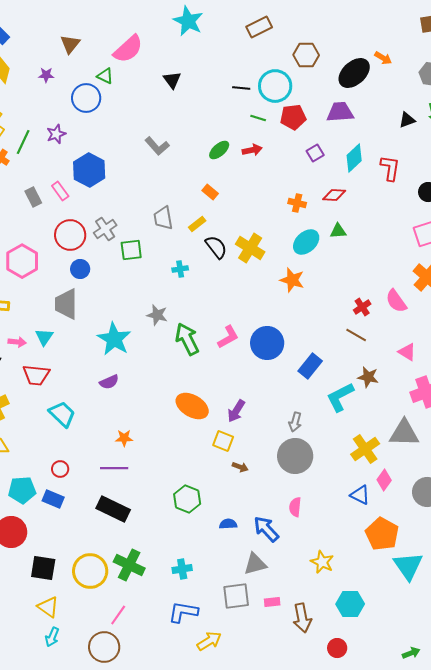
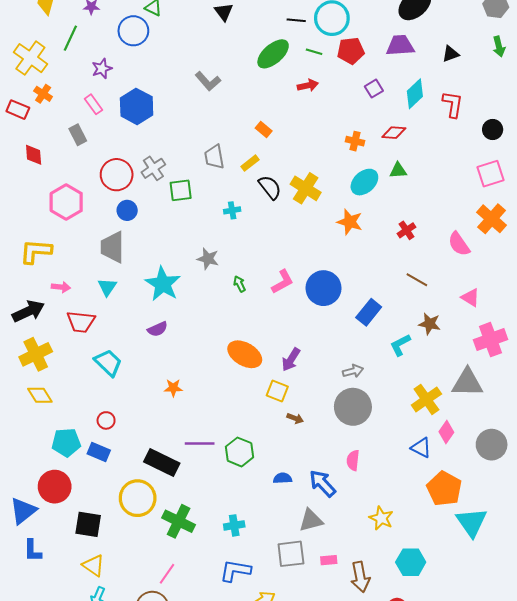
black triangle: (407, 120) -> (451, 54), moved
green line: (23, 142) -> (70, 38), moved
green ellipse: (219, 150) -> (273, 54), moved, size x1.5
pink rectangle: (60, 191) -> (93, 104), moved
red cross: (362, 307) -> (406, 230), moved
cyan triangle: (44, 337) -> (107, 287), moved
green arrow: (187, 339) -> (239, 284), size x0.5
cyan L-shape: (340, 397) -> (400, 345), size x0.7
gray arrow: (295, 422) -> (353, 371), turned -120
purple line: (114, 468) -> (200, 444), moved
yellow circle: (90, 571) -> (138, 498), moved

